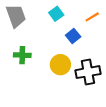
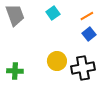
blue square: (73, 36) -> (89, 34), moved
green cross: (22, 55) -> (15, 71), moved

